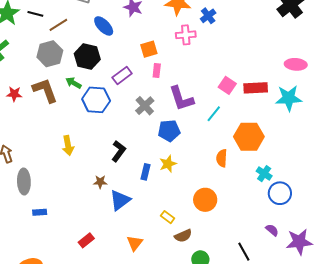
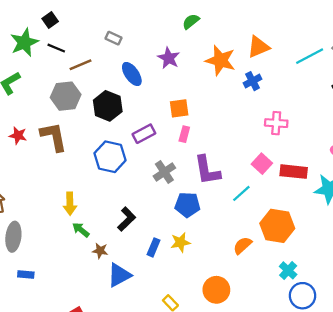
pink cross: (186, 35) -> (276, 123), moved
green arrow: (73, 83) -> (81, 230), moved
orange semicircle: (222, 158) -> (242, 245), turned 36

